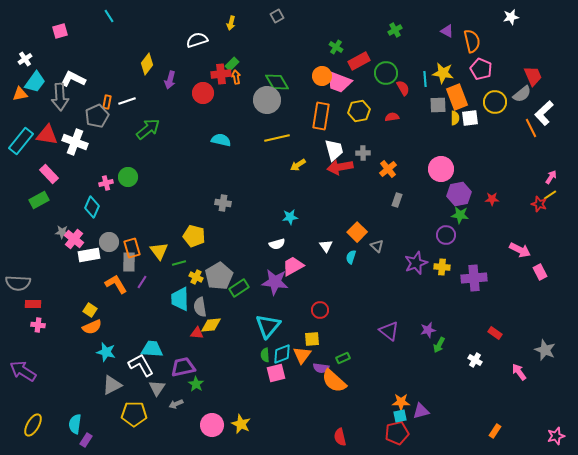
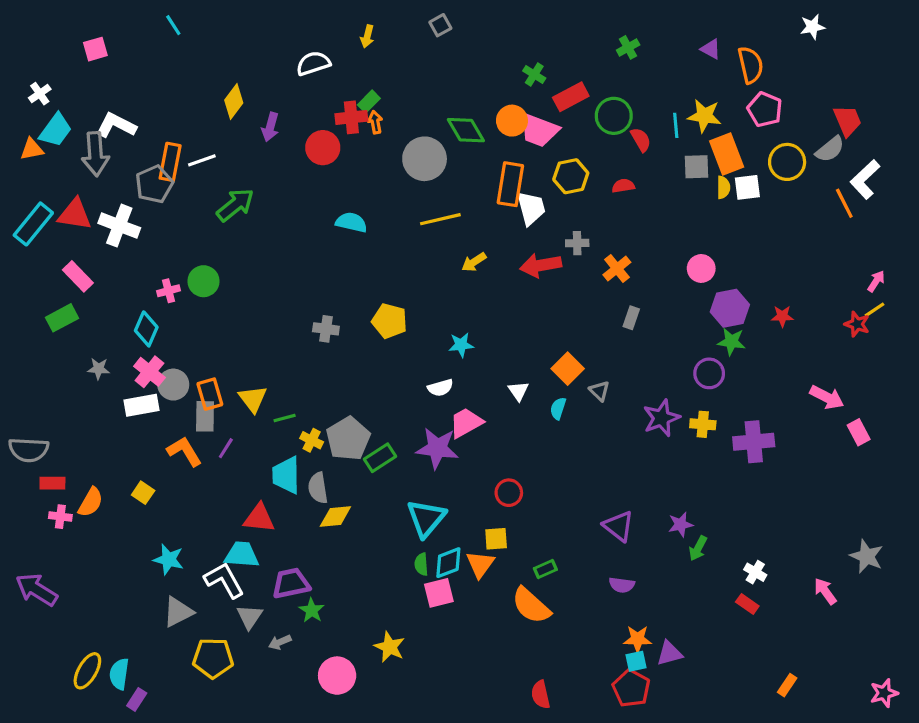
green diamond: (277, 82) -> (466, 130), moved
orange rectangle: (107, 102) -> (170, 162), size x1.6
white trapezoid: (334, 150) -> (531, 208), moved
pink circle: (441, 169) -> (701, 268), size x0.7
gray cross: (223, 203) -> (326, 329), moved
yellow pentagon: (194, 236) -> (390, 321), moved
pink cross: (74, 239) -> (149, 372), moved
orange semicircle: (92, 327) -> (91, 502), moved, turned -36
red triangle: (197, 333) -> (259, 518), moved, size x1.5
red rectangle: (495, 333) -> (747, 604), moved
purple semicircle: (321, 368) -> (622, 585), moved
yellow star: (241, 424) -> (390, 647), moved
yellow ellipse: (33, 425) -> (87, 671), moved
red pentagon: (397, 433) -> (631, 688), turned -30

